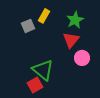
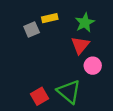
yellow rectangle: (44, 16) -> (50, 18), turned 48
green triangle: (43, 70) -> (69, 92), moved

